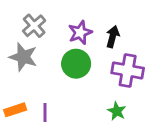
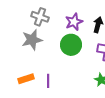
gray cross: (34, 26) -> (40, 17), turned -30
gray star: (23, 57) -> (32, 40), turned -30

